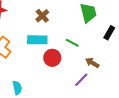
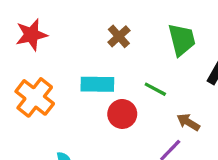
brown cross: (42, 16) -> (119, 36), moved

